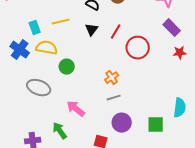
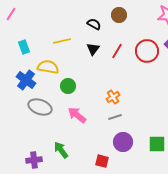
cyan rectangle: (35, 28) -> (24, 47), moved
red circle: (138, 48) -> (147, 51), moved
blue cross: (20, 50) -> (26, 80), moved
pink arrow: (76, 109) -> (77, 115), moved

